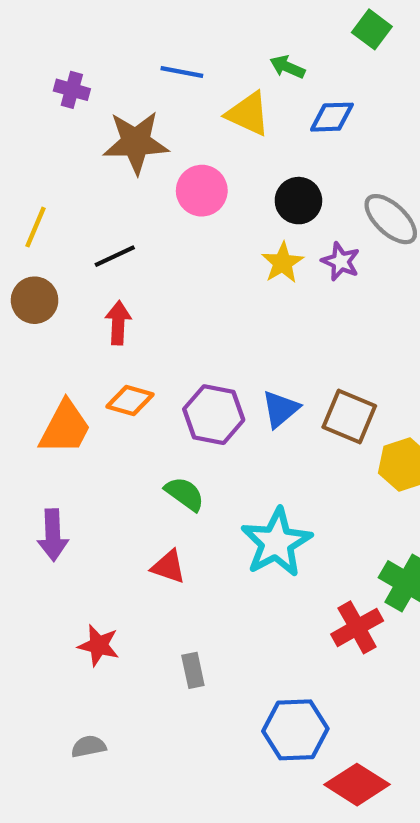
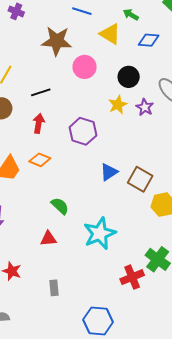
purple cross: (72, 90) -> (16, 11), moved
purple hexagon: (214, 415) -> (83, 131), moved
red triangle: (169, 567) -> (48, 239), turned -30

